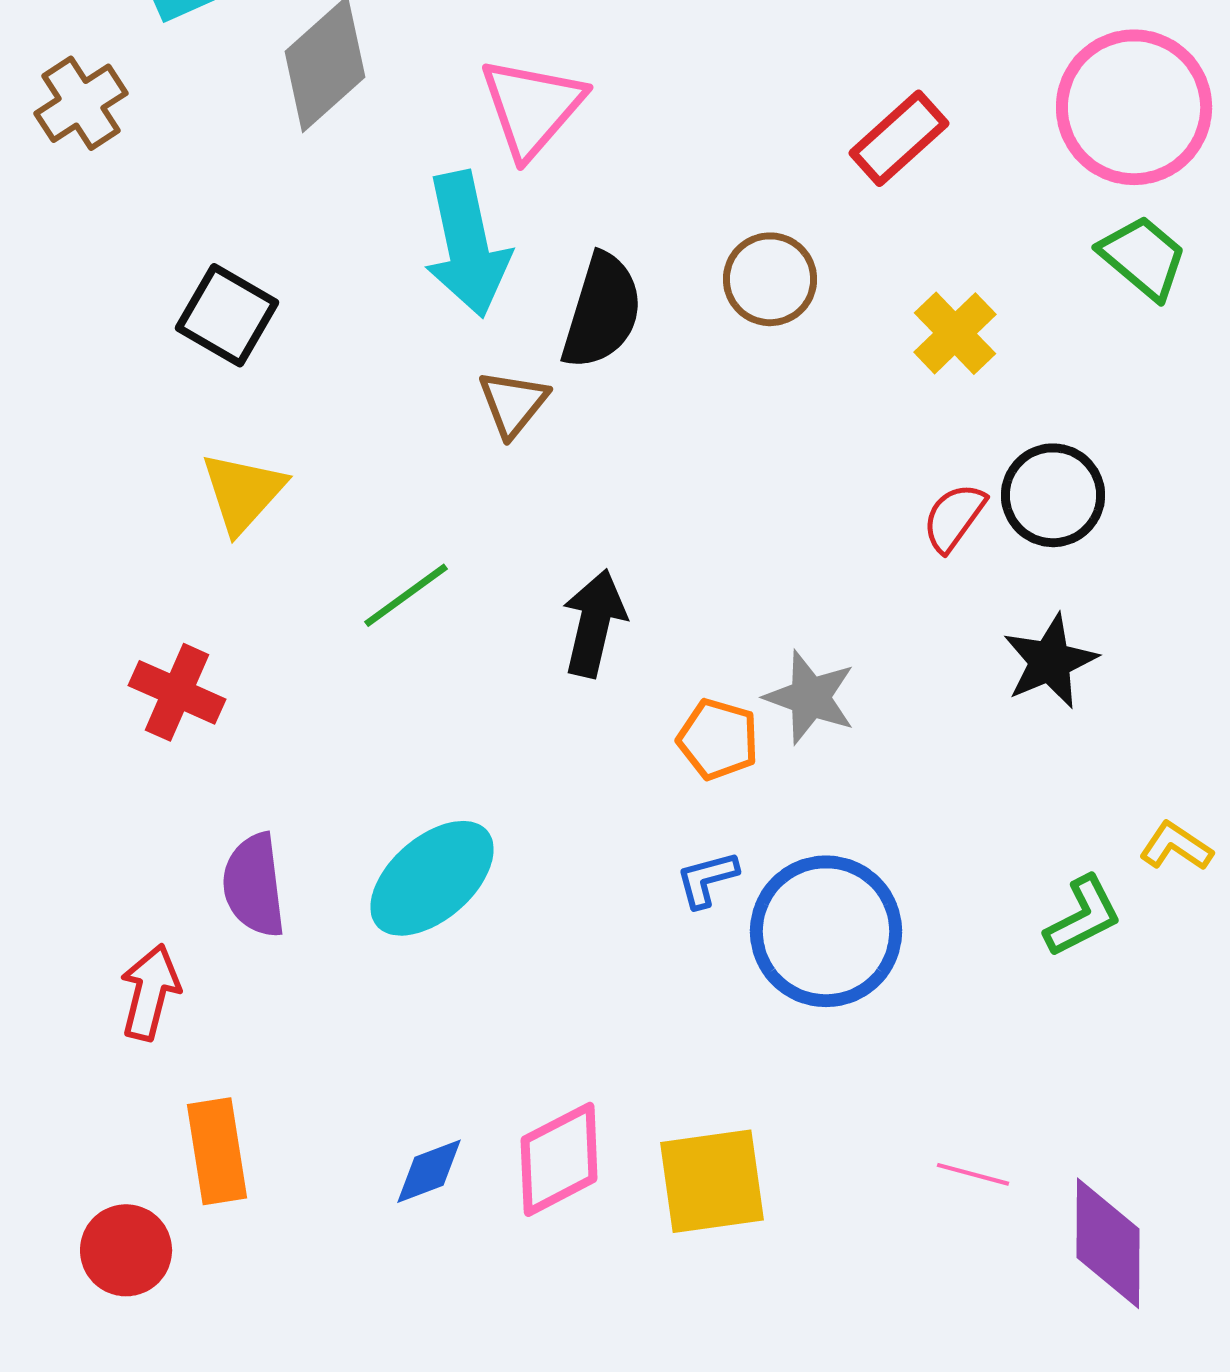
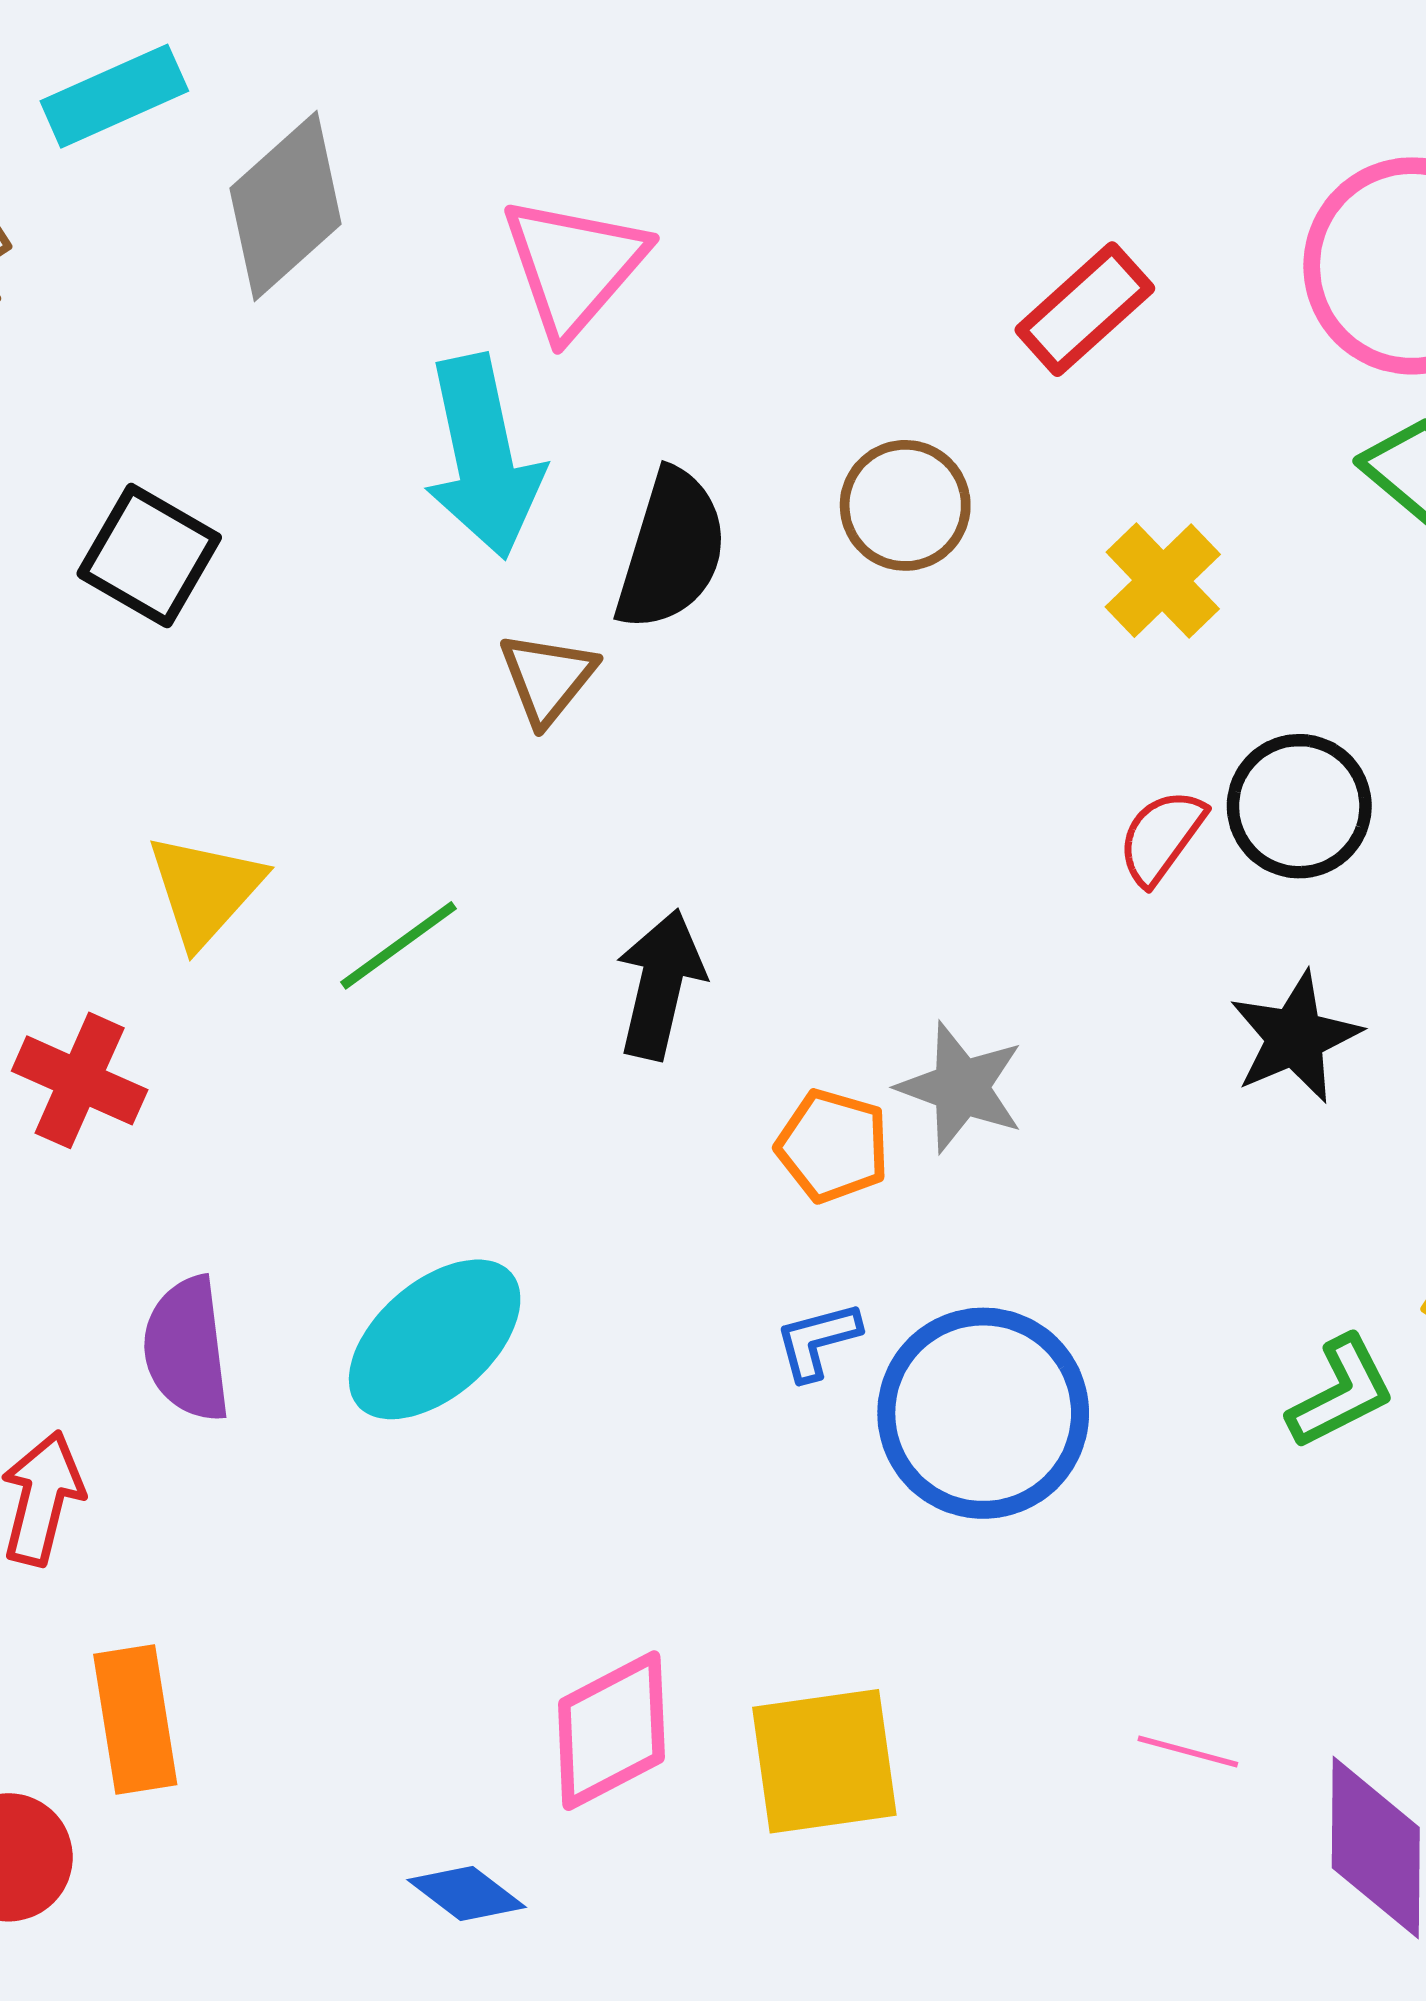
yellow triangle: (243, 492) -> (205, 890), moved
blue diamond: (429, 1171) -> (467, 1894), moved, turned 58

